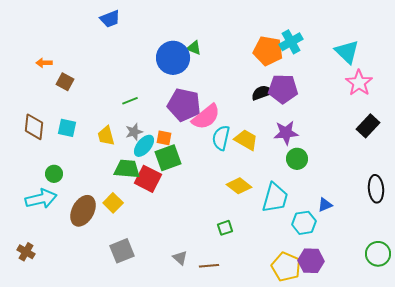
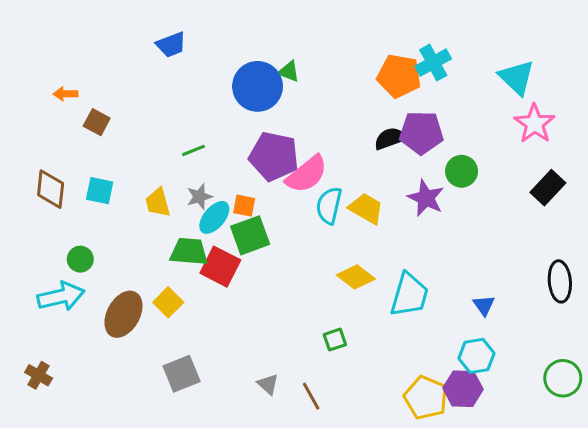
blue trapezoid: (110, 19) -> (171, 45), moved
purple star: (286, 133) -> (426, 198), turned 30
green circle: (297, 159) -> (462, 171), moved
blue triangle: (325, 205) -> (484, 305), turned -42
cyan hexagon: (304, 223) -> (476, 356), moved
brown line: (209, 266) -> (311, 396), turned 66

